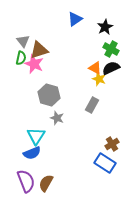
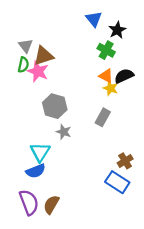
blue triangle: (75, 19) -> (94, 19), moved, turned -35
green cross: (111, 49) -> (106, 50), moved

